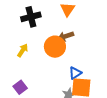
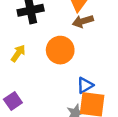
brown arrow: (66, 36) -> (83, 21), moved

